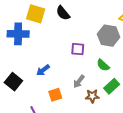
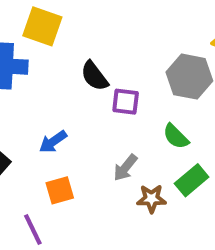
black semicircle: (63, 13) -> (94, 76), moved
orange square: (55, 95) -> (60, 190), moved

